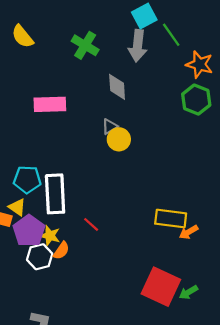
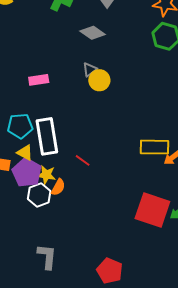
gray diamond: (117, 87) -> (93, 33), turned -45
pink rectangle: (50, 104) -> (39, 80), moved, size x0.7
yellow triangle: (17, 207) -> (25, 153), moved

